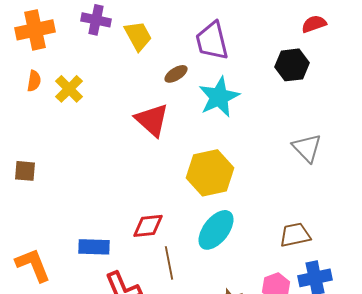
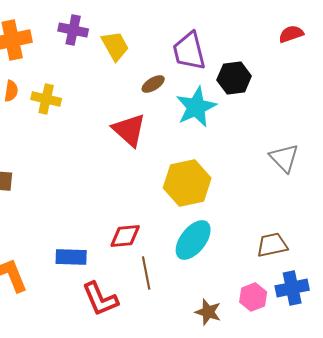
black hexagon: (292, 65) -> (234, 78), moved
yellow cross: (69, 89) -> (46, 99), turned -32

